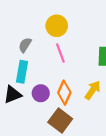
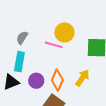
yellow circle: (57, 26) -> (64, 32), moved
pink line: (60, 53) -> (54, 45), turned -54

